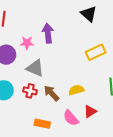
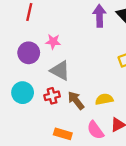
purple arrow: (48, 33) -> (99, 16), moved
red cross: (30, 91) -> (52, 96), turned -32

